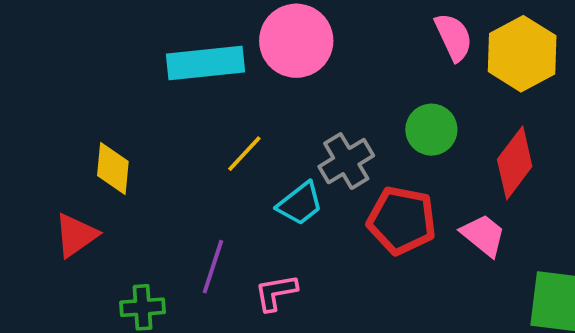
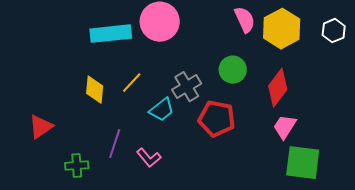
yellow diamond: (113, 168) -> (95, 90), moved
pink trapezoid: (483, 235) -> (285, 127), moved, turned -96
pink L-shape: (276, 293) -> (149, 158), turned -120

